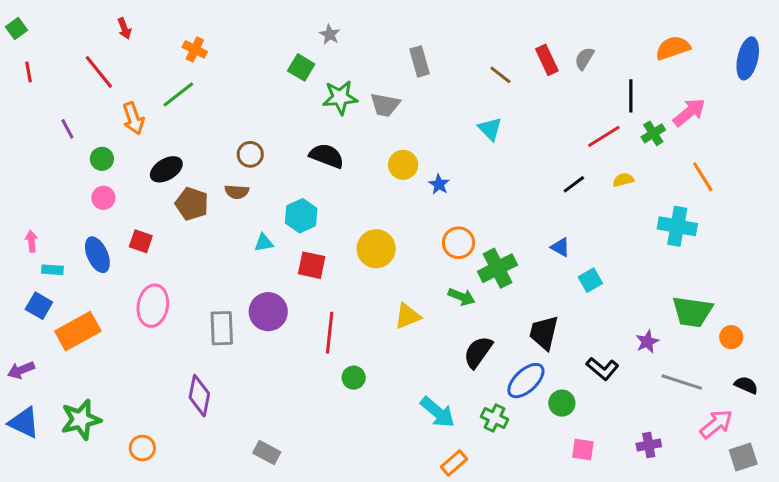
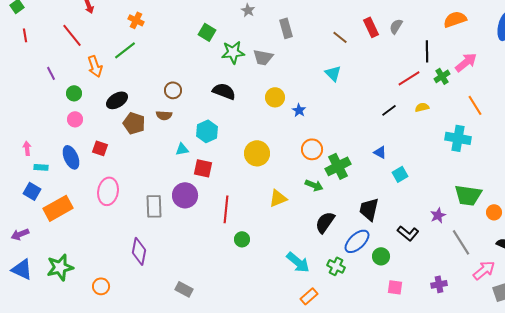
gray star: (330, 34) -> (248, 10), moved
red square: (312, 265) -> (203, 168), moved
gray line: (682, 382) -> (461, 242), turned 40

